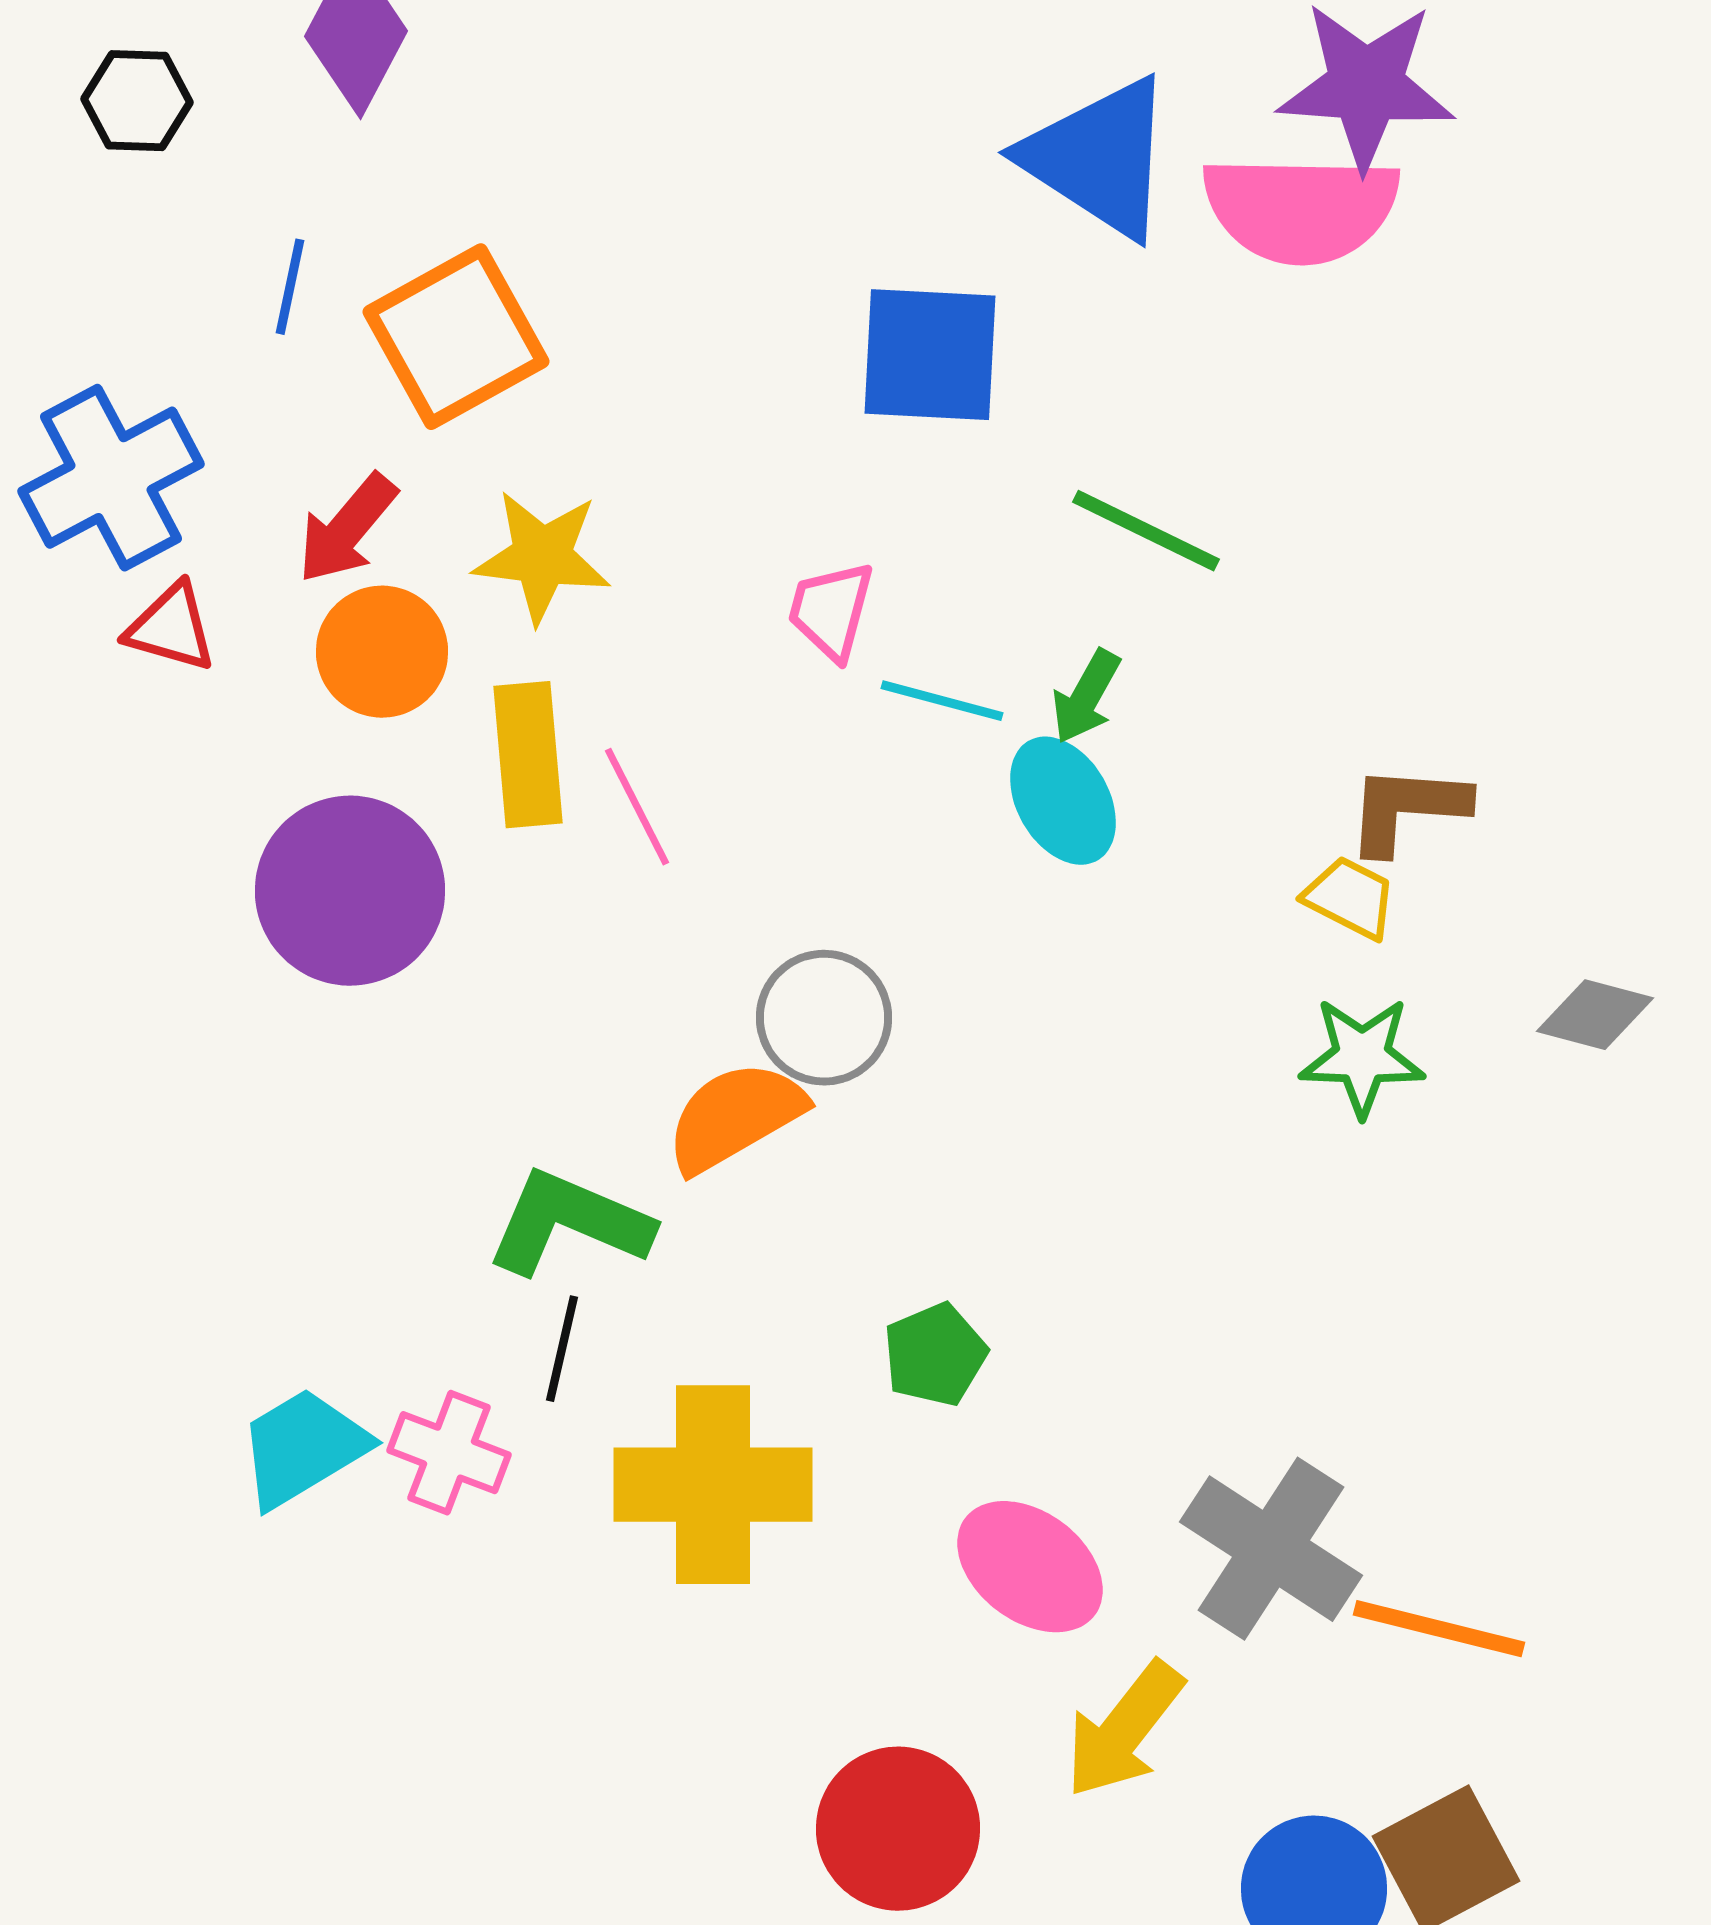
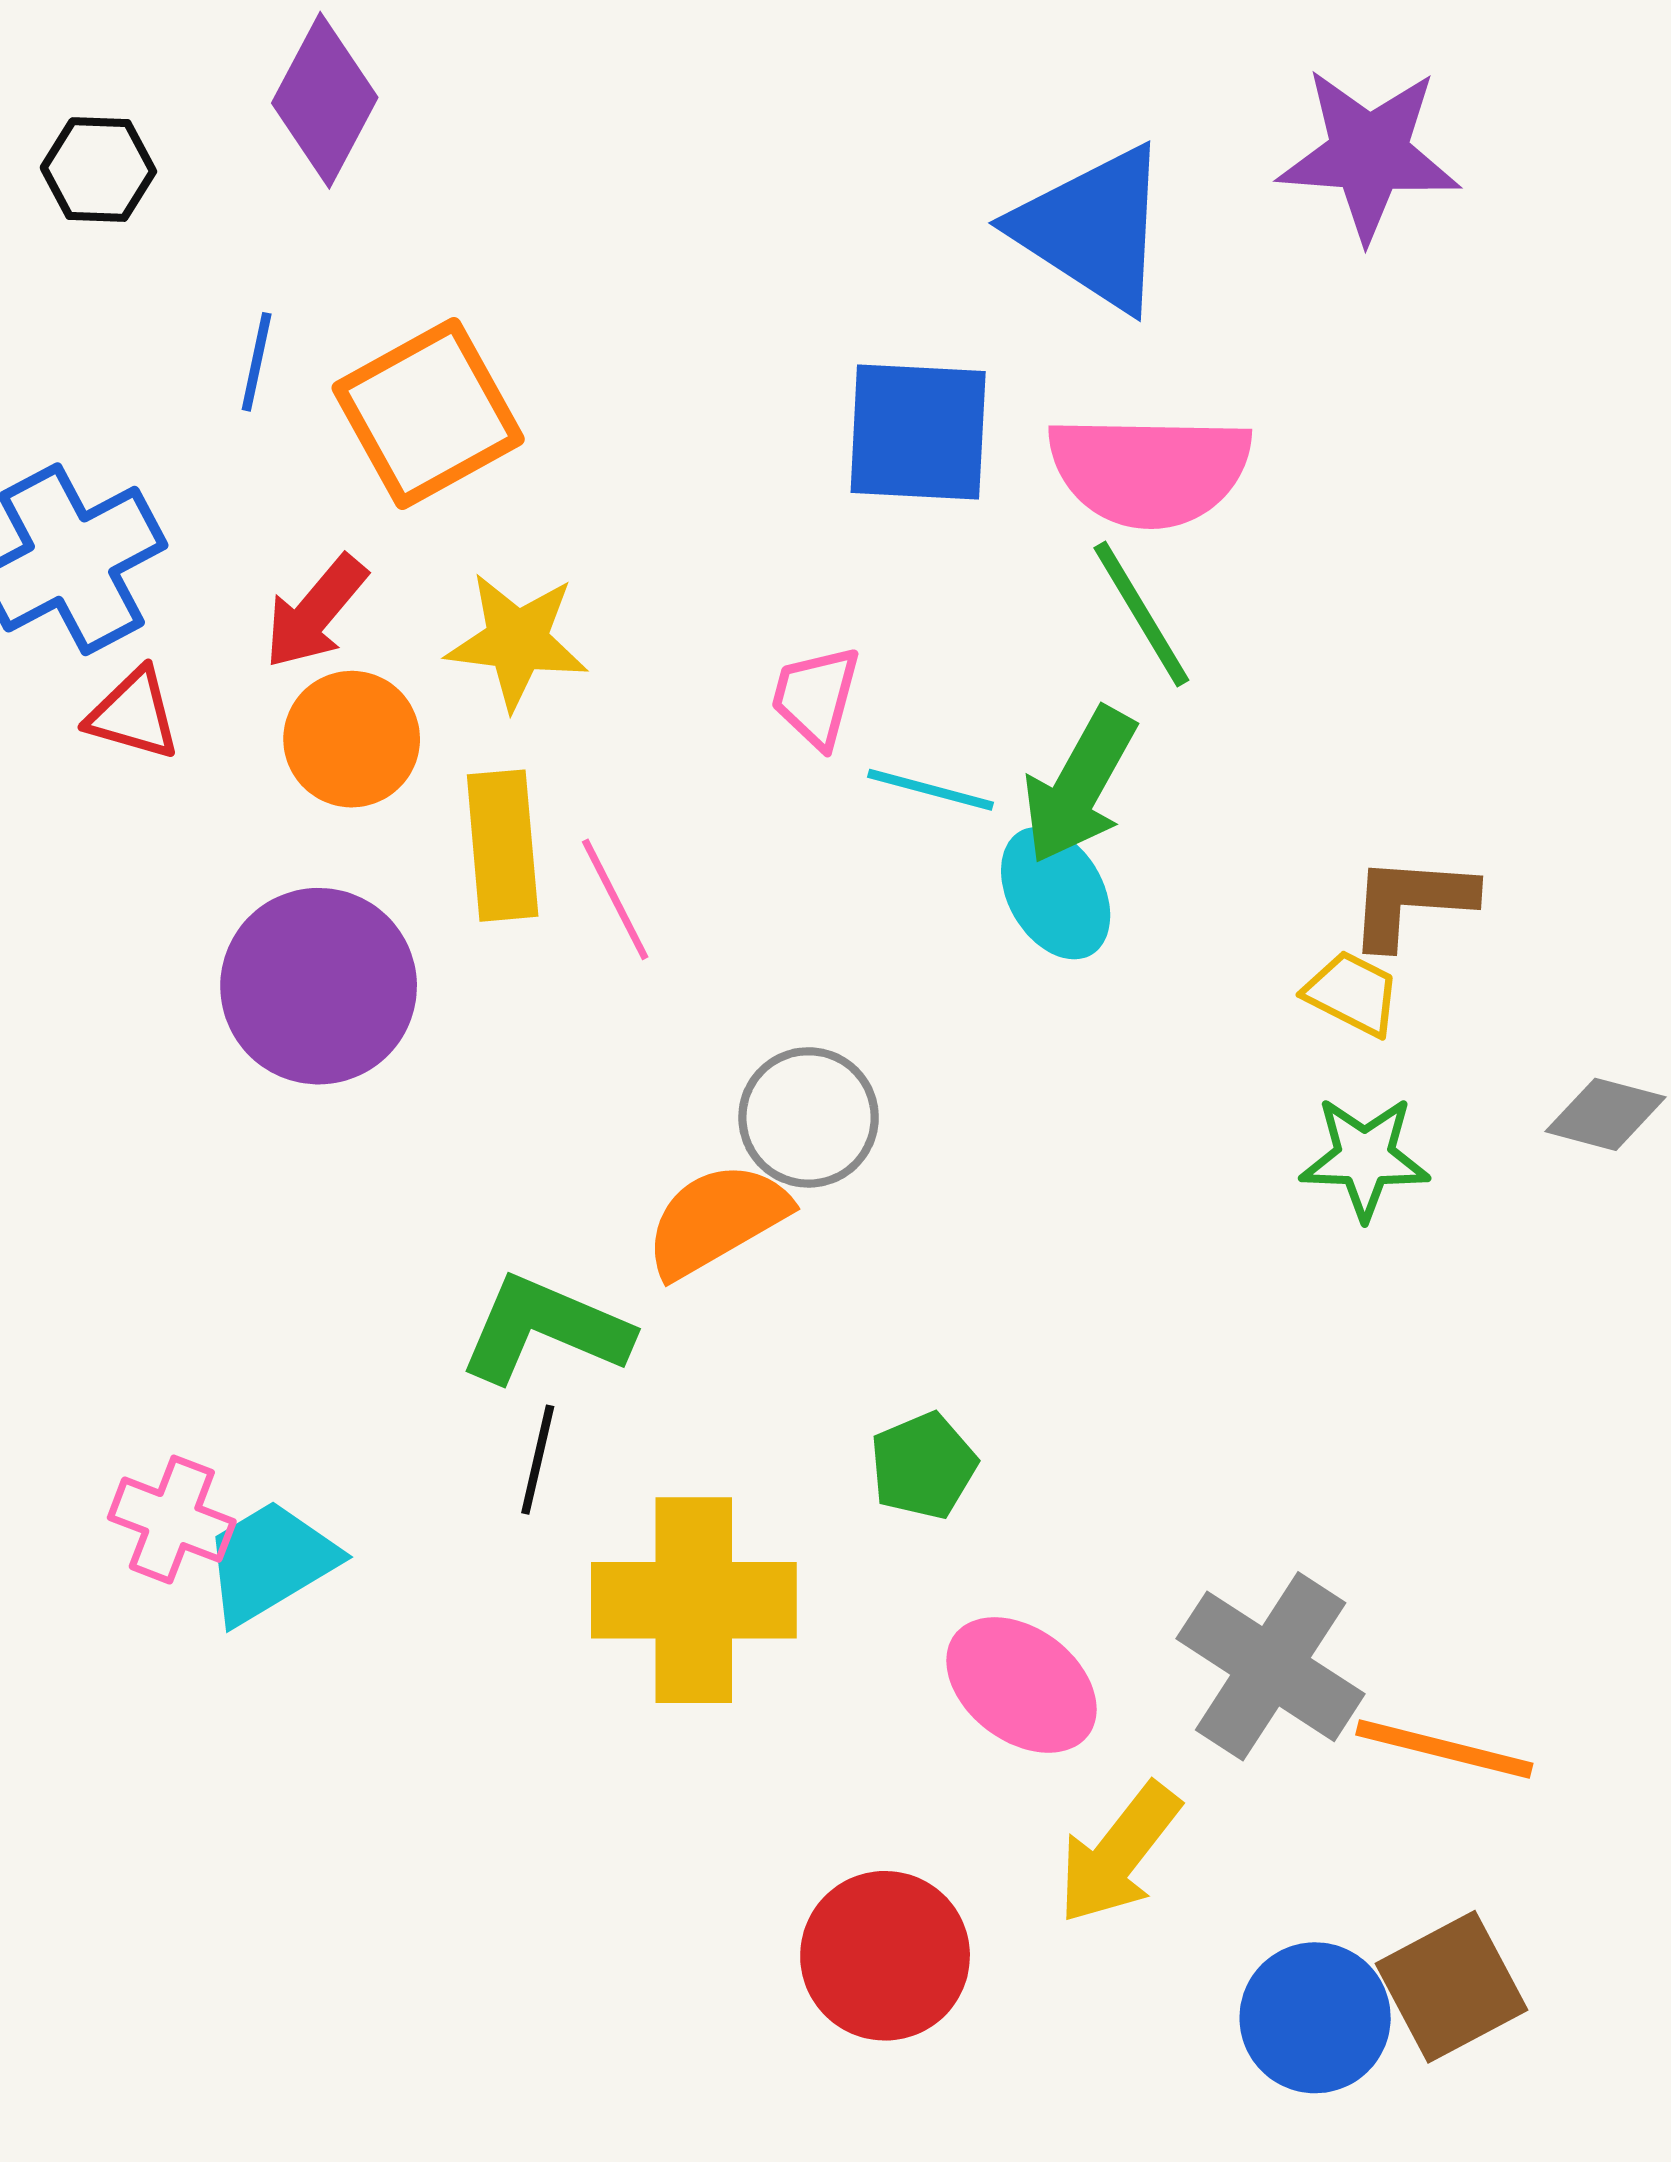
pink semicircle: (1301, 209) -> (1150, 470), moved
green line: (1146, 531) -> (1141, 614), turned 33
green arrow: (1086, 697) -> (1079, 786), size x1.6
pink cross: (449, 1453) -> (172, 1520), moved

